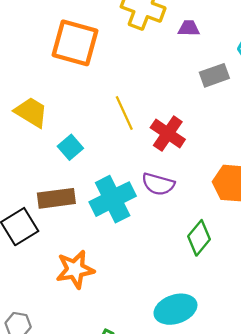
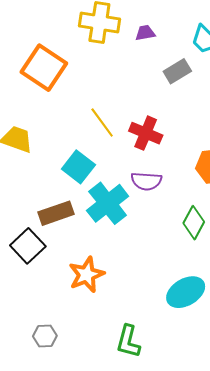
orange square: (75, 43) -> (44, 68), turned 30
cyan square: (70, 147) -> (78, 167), moved, size x1.4

